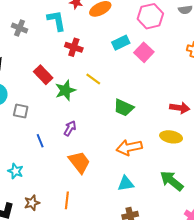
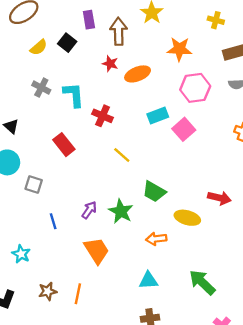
cyan L-shape: (56, 20) -> (74, 95), moved
green star: (65, 90) -> (121, 211), moved, turned -30
yellow ellipse: (171, 137) -> (187, 218), moved
orange arrow: (129, 147) -> (156, 239), size x0.7
brown star: (32, 203) -> (48, 291), moved

